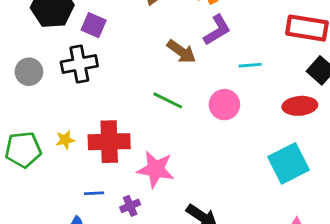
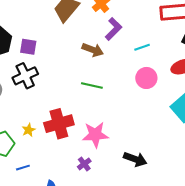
pink circle: (224, 105) -> (146, 78), moved
blue line: (94, 193) -> (23, 168), moved

